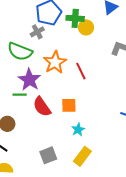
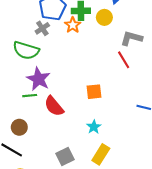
yellow circle: (86, 27) -> (104, 17), moved
orange star: (55, 62) -> (73, 25), moved, size x0.7
red line: (81, 71) -> (124, 60), moved
orange square: (69, 105) -> (94, 92), moved

